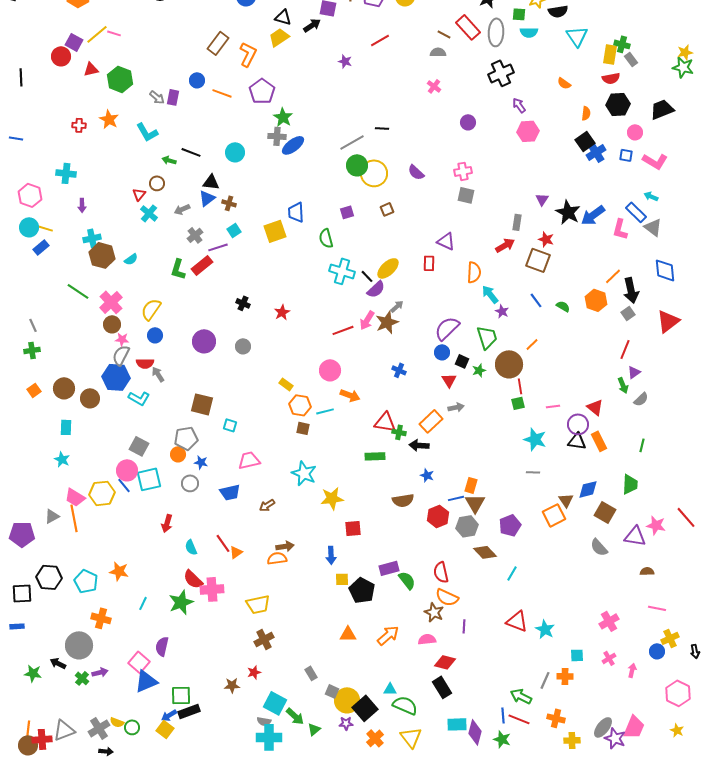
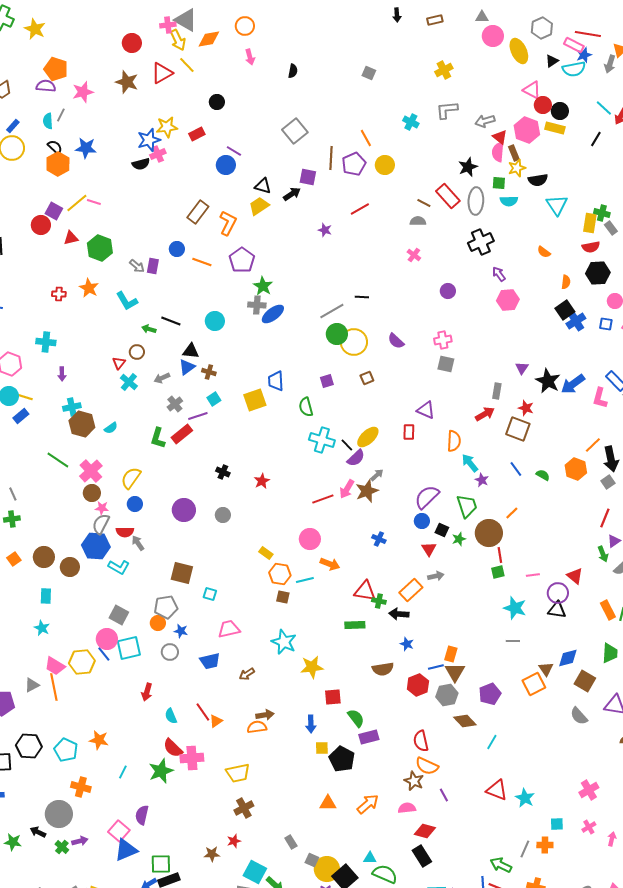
orange rectangle: (599, 441) -> (608, 610), moved
green semicircle: (407, 580) -> (356, 718), moved
purple line: (464, 626) -> (444, 795), turned -32

